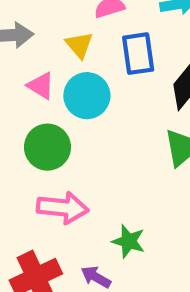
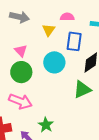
pink triangle: (41, 86) -> (21, 51), moved
cyan circle: (87, 96) -> (54, 62), moved

